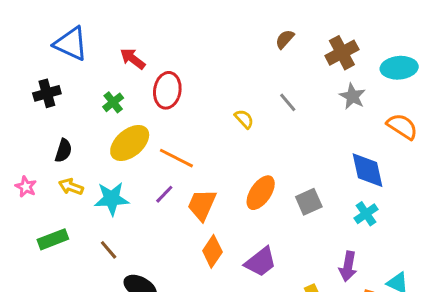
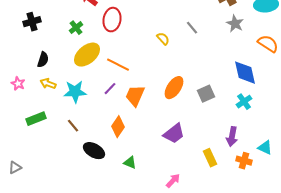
orange diamond: (212, 251) -> (118, 127), moved

